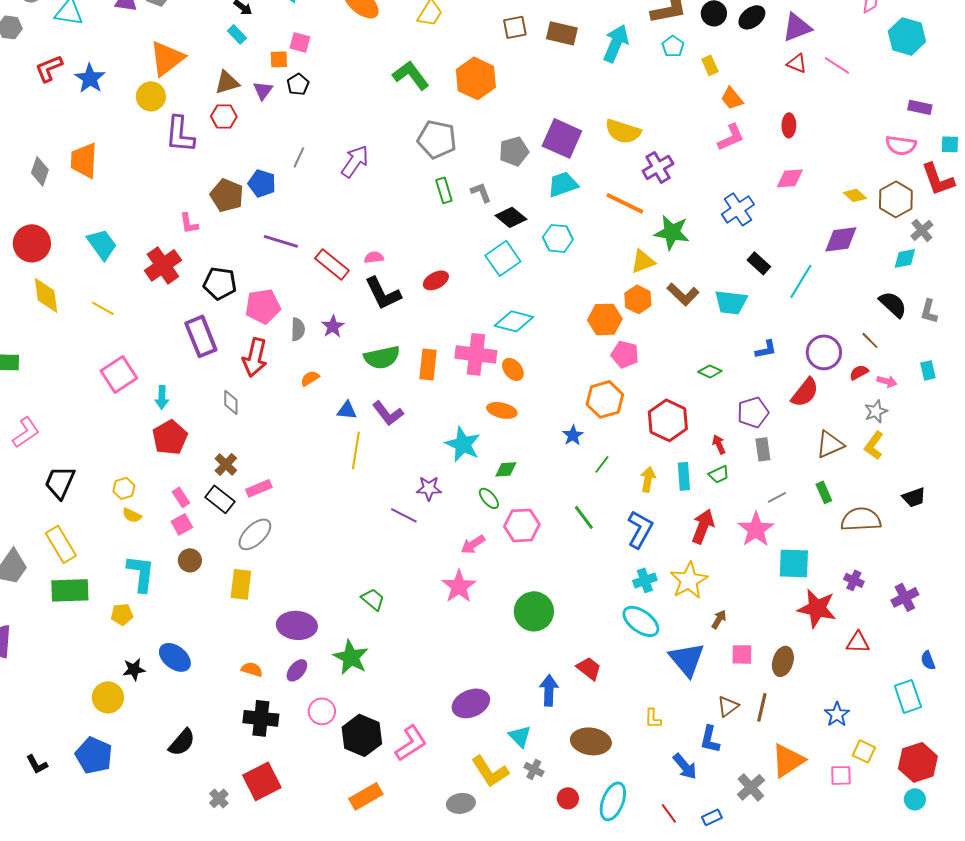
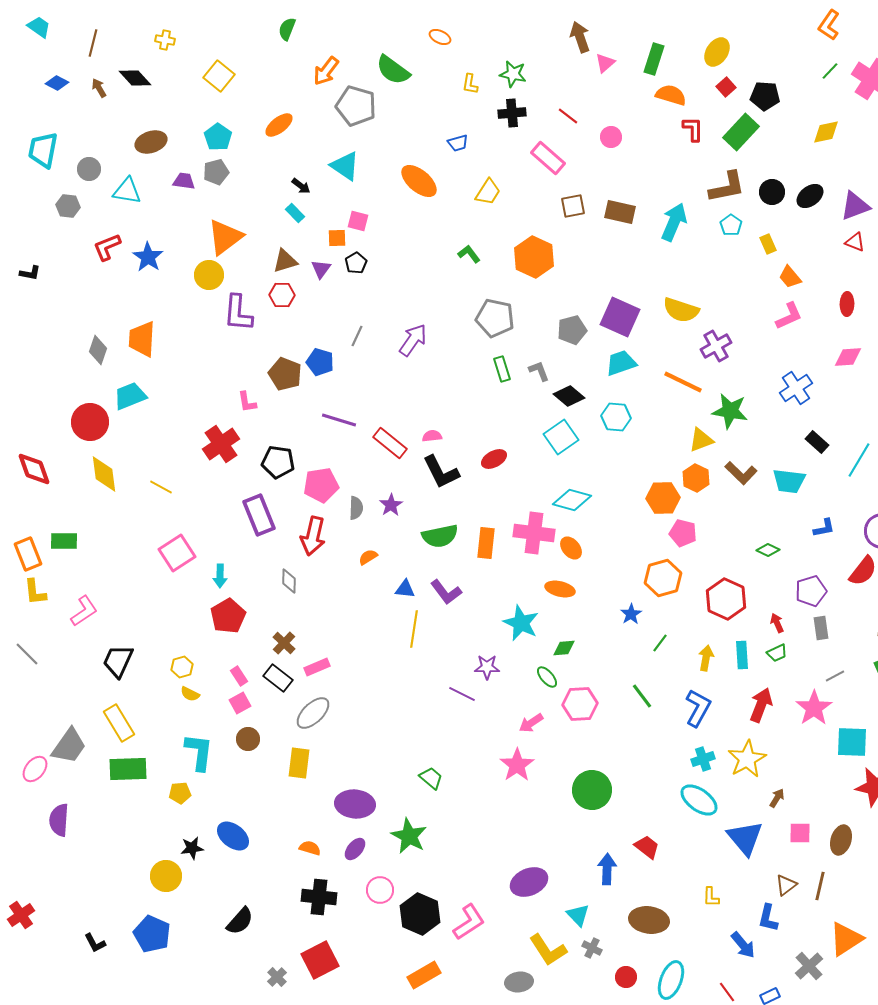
green L-shape: (411, 75) -> (469, 254), size x0.6
cyan trapezoid: (102, 244) -> (130, 396), moved, turned -76

